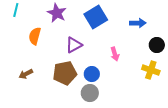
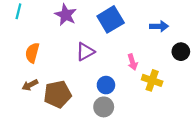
orange semicircle: (35, 36) -> (32, 53), moved
yellow cross: (151, 70) -> (152, 80), moved
brown pentagon: (65, 73) -> (58, 94), moved

